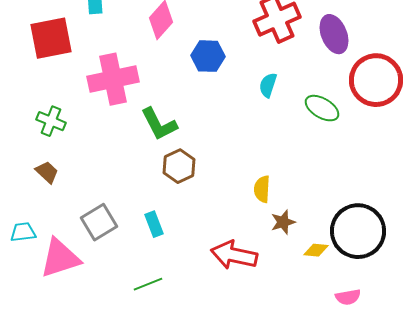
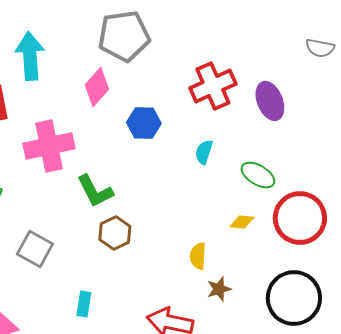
red circle: (376, 80) -> (300, 218), moved
gray square: (99, 222) -> (35, 249), moved, turned -30
cyan rectangle: (154, 224) -> (84, 304), moved, turned 30
yellow diamond: (316, 250) -> (242, 222), moved

